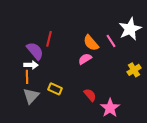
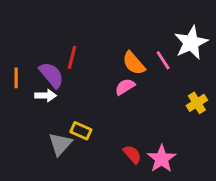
orange line: (27, 77) -> (16, 78), moved
red semicircle: (90, 95) -> (132, 154), moved
gray triangle: (31, 96) -> (60, 144), moved

